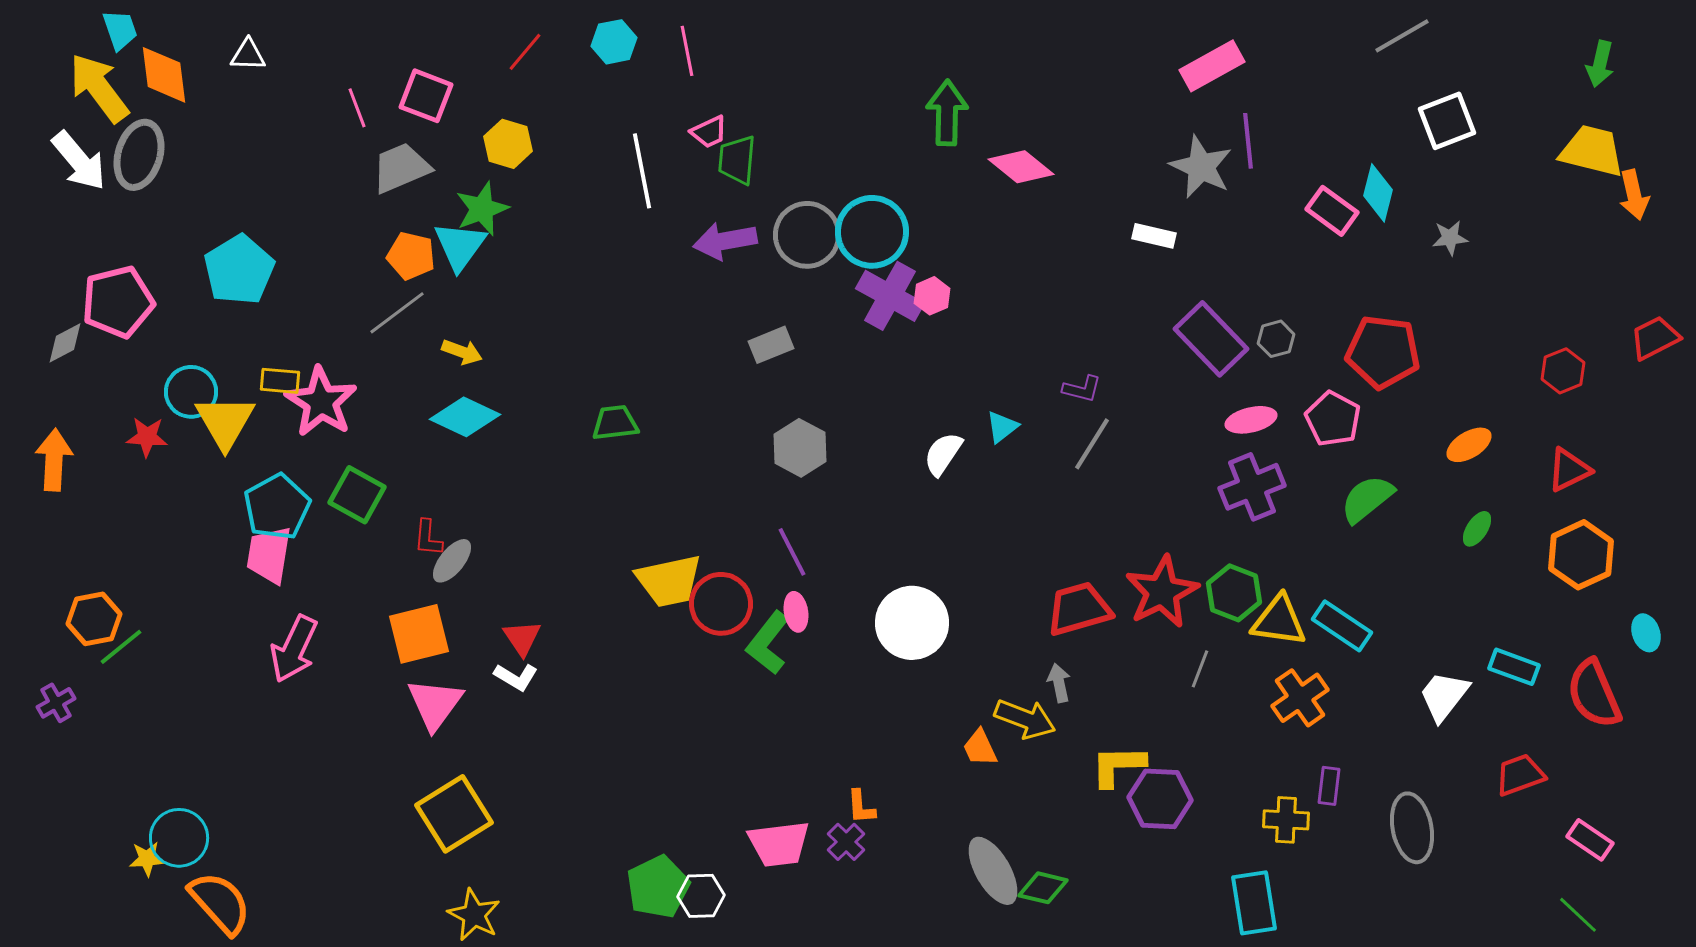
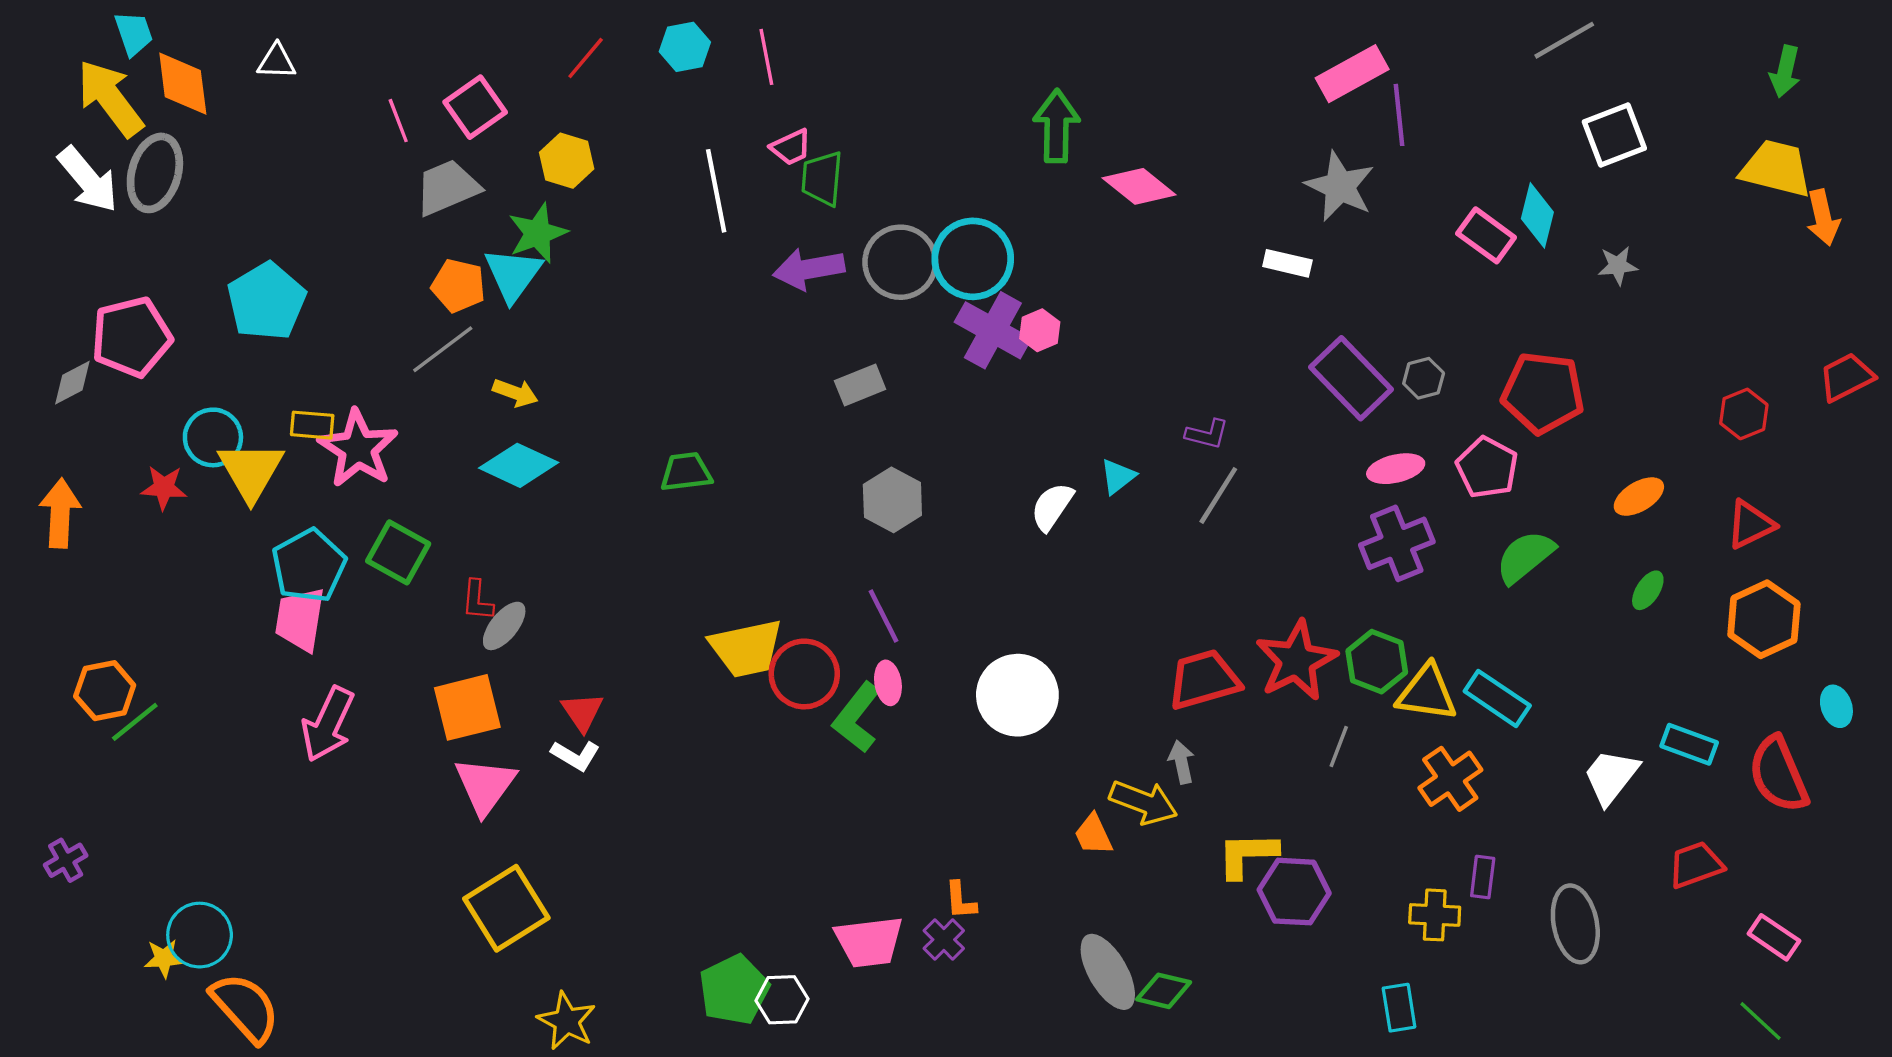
pink square: (426, 96) -> (475, 107), turned 34
purple line: (1248, 141) -> (1399, 115), moved
purple cross: (56, 703) -> (66, 860), moved
cyan rectangle: (1254, 903) -> (1399, 1008), size x0.7
yellow star: (474, 915) -> (567, 1021), moved

